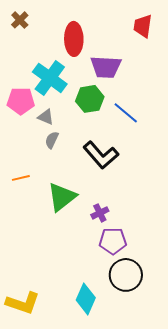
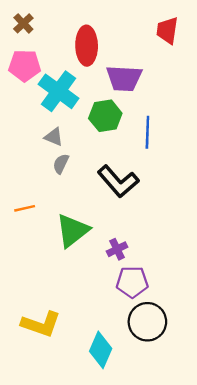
pink pentagon: (21, 101) -> (25, 66), moved
blue line: (126, 113) -> (147, 132), turned 52
yellow L-shape: (23, 303) -> (41, 324), moved

